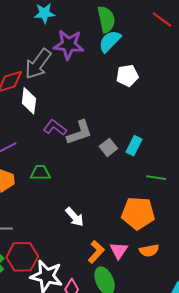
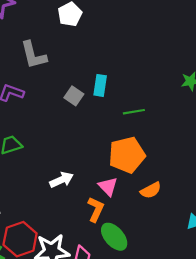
gray L-shape: (79, 133) -> (34, 55), moved, turned 112
white arrow: (75, 217) -> (62, 180), turned -55
pink triangle: (119, 251) -> (108, 186), moved

